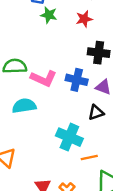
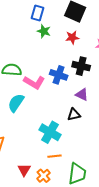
blue cross: (77, 80) -> (59, 75), moved
cyan semicircle: (24, 106) -> (16, 103), turned -54
orange line: (89, 157) -> (55, 156), moved

